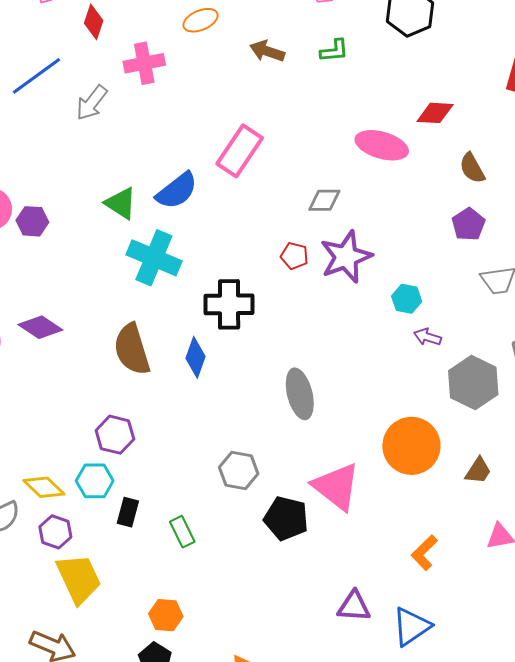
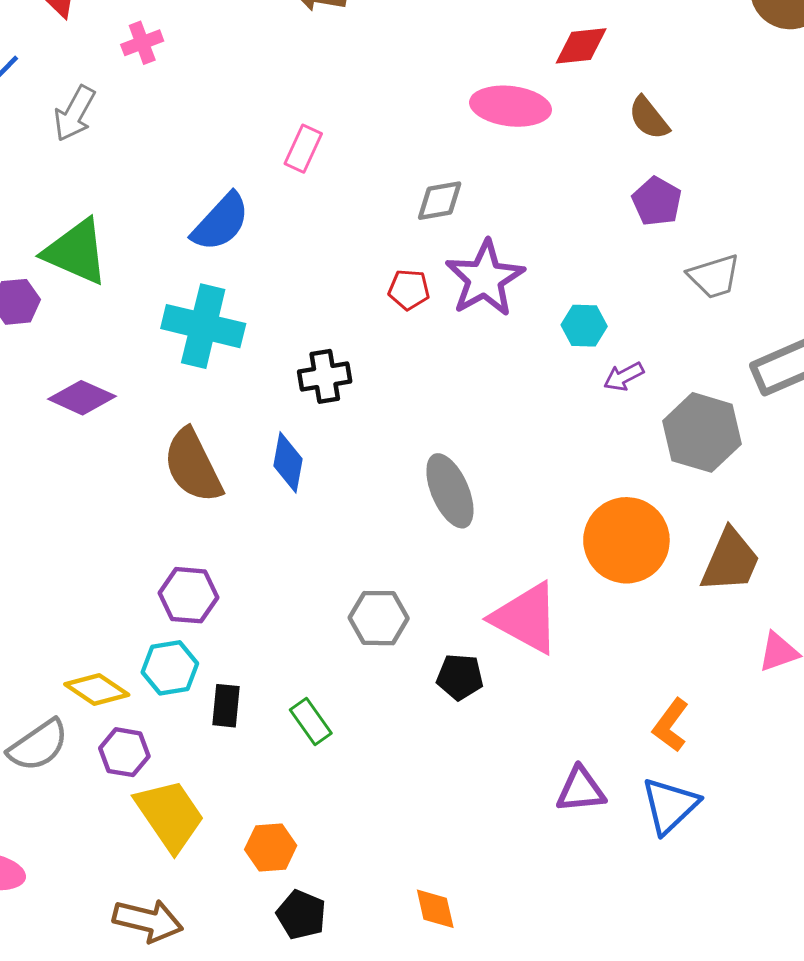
pink cross: (144, 63) -> (142, 43), size x0.7
pink rectangle: (240, 151) -> (303, 149), size x0.6
green triangle: (121, 203) -> (76, 252), moved, size x1.4
black cross: (229, 304) -> (325, 376), size x0.7
purple diamond: (40, 327) -> (82, 398), moved
purple arrow: (427, 337) -> (624, 377), turned -36
brown trapezoid: (478, 471) -> (730, 561), size x1.6
black pentagon: (286, 518) -> (460, 677), size x0.7
orange L-shape: (424, 553) -> (671, 725), moved
orange hexagon: (166, 615) -> (271, 847), moved

